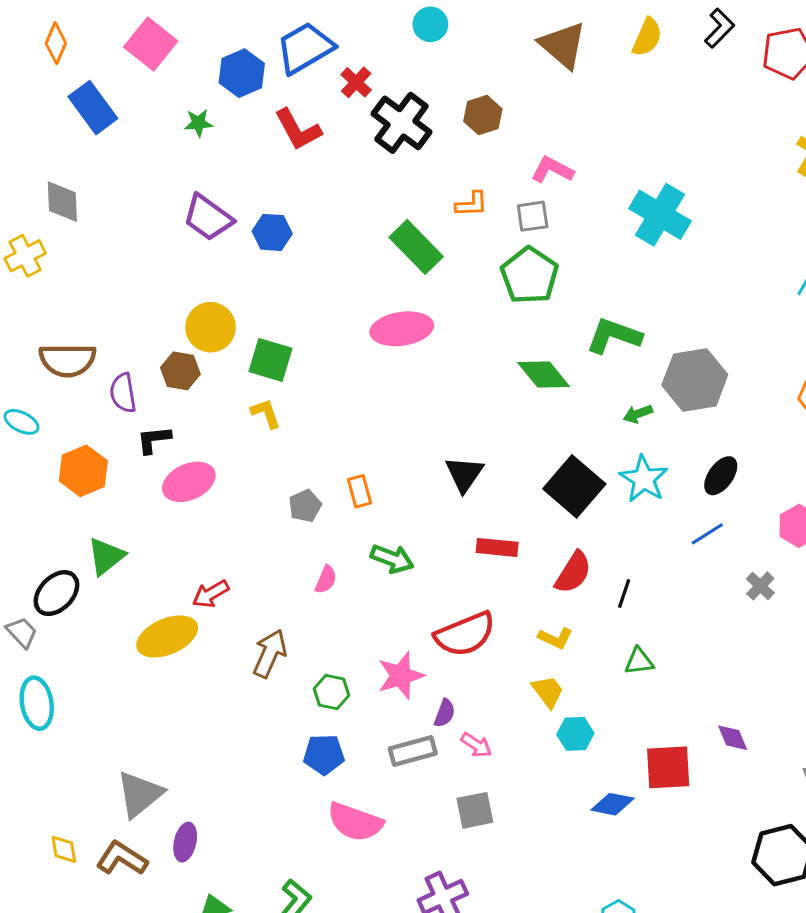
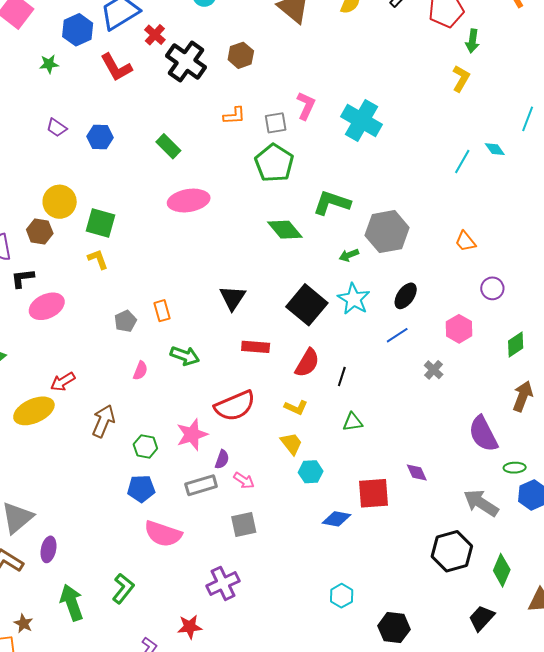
pink L-shape: (552, 170) -> (306, 106), moved, turned 88
purple trapezoid: (208, 218) -> (57, 128), size x0.6
green rectangle: (416, 247) -> (168, 146), moved, size x0.7

